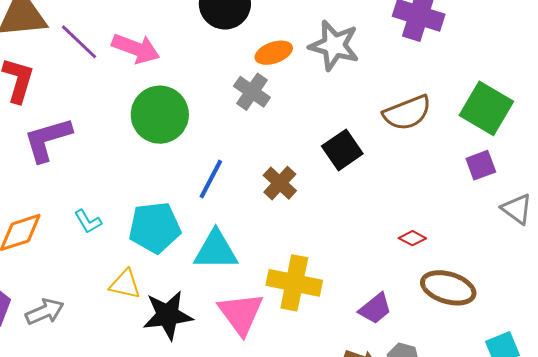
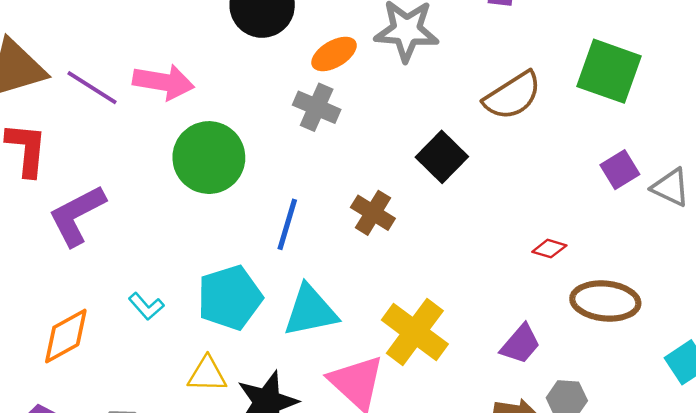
purple square: (481, 165) -> (620, 170), moved
yellow cross: (294, 283) -> (415, 332), turned 36

